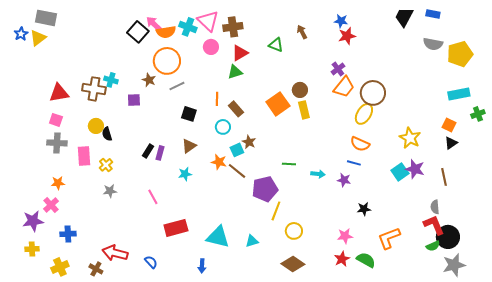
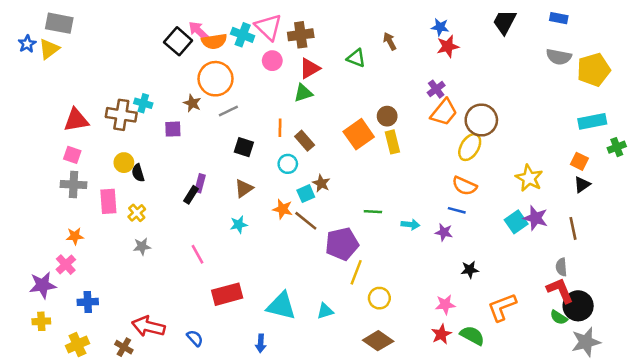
black trapezoid: (404, 17) -> (505, 22), moved
purple rectangle: (160, 153) -> (200, 183), moved
green semicircle: (433, 246) -> (559, 317), turned 56

